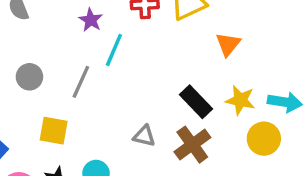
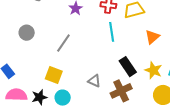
cyan line: (114, 50) -> (112, 32), moved, turned -42
gray circle: (29, 77) -> (27, 33), moved
yellow square: (54, 131) -> (54, 75), moved

